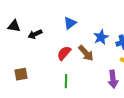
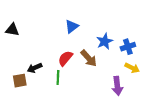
black arrow: (35, 34) -> (35, 68), moved
green line: (66, 81) -> (58, 77), moved

